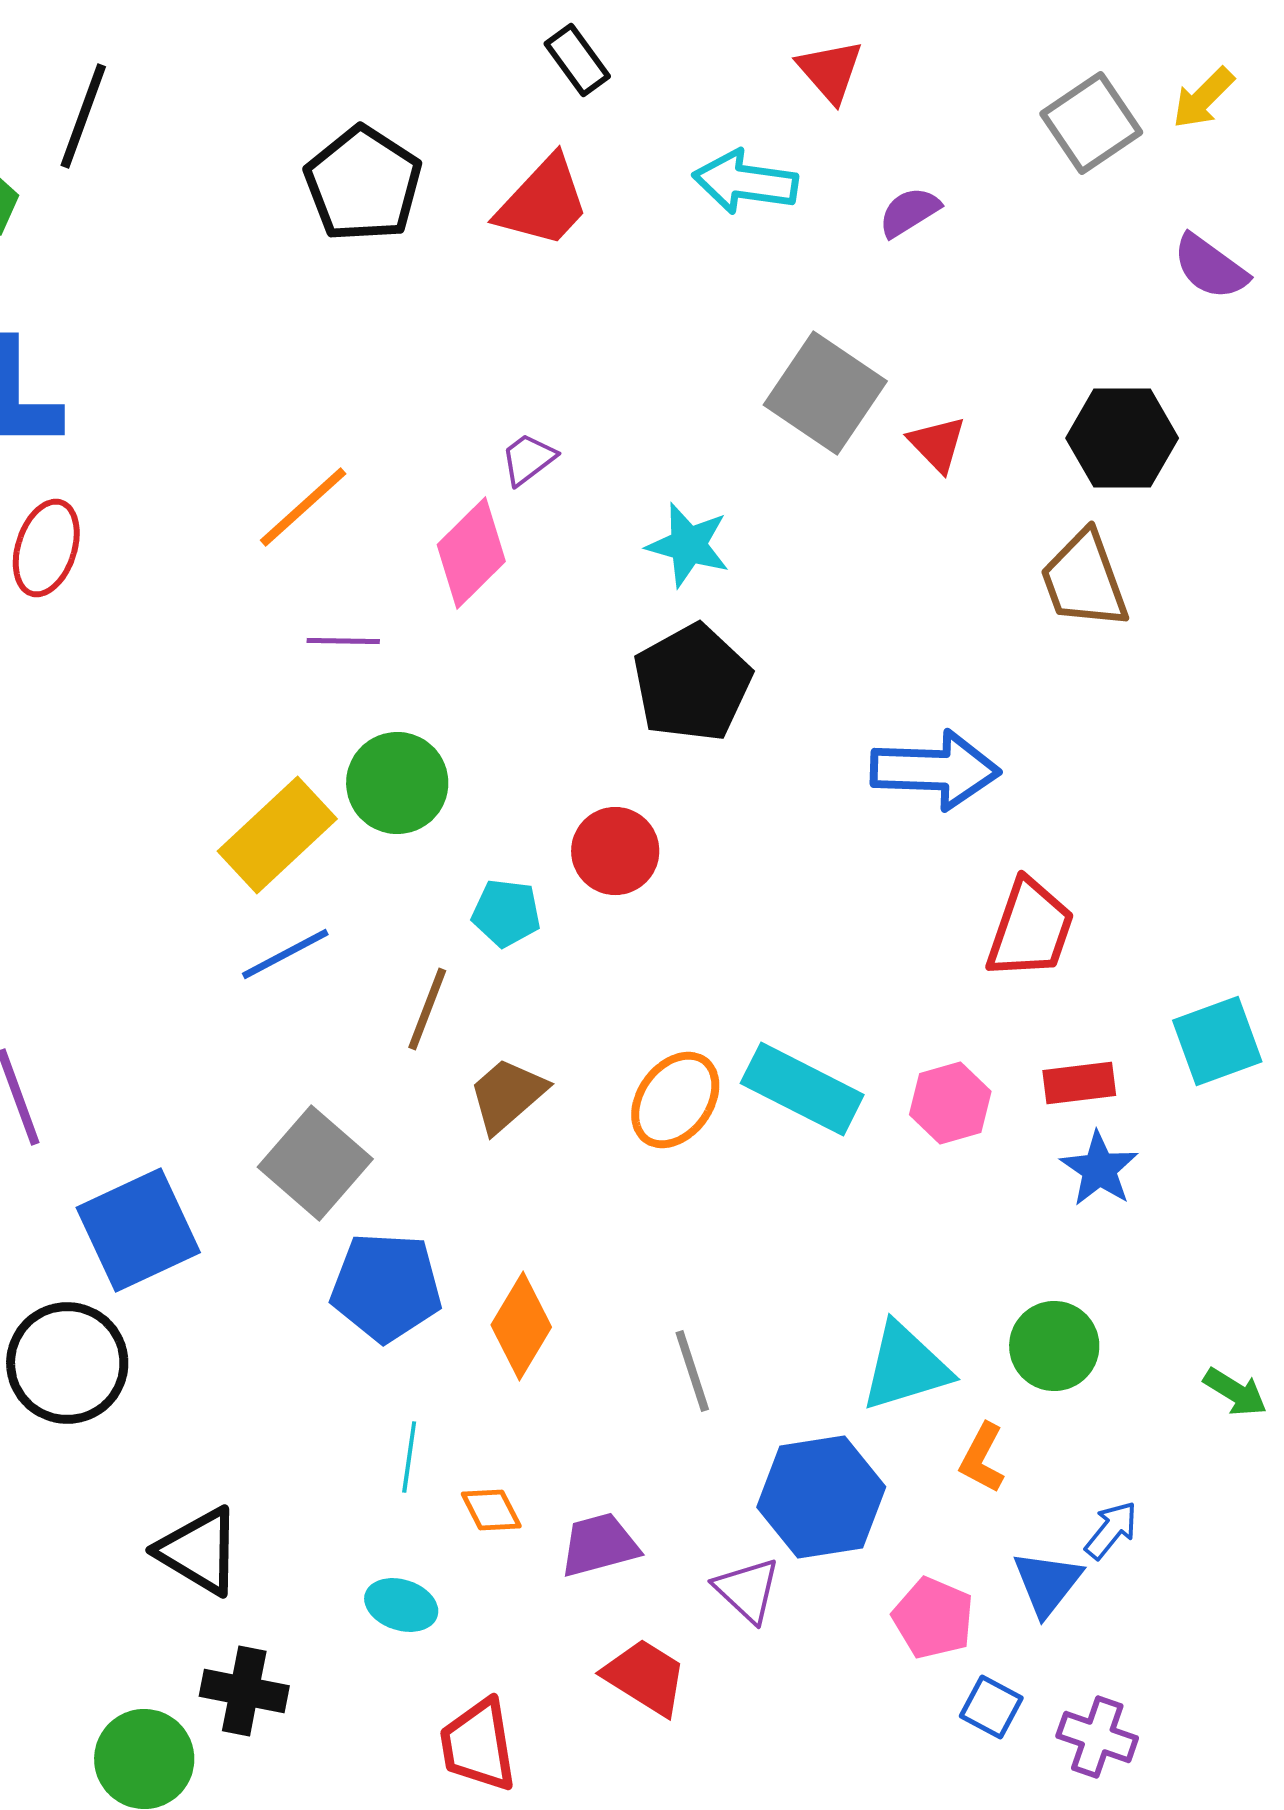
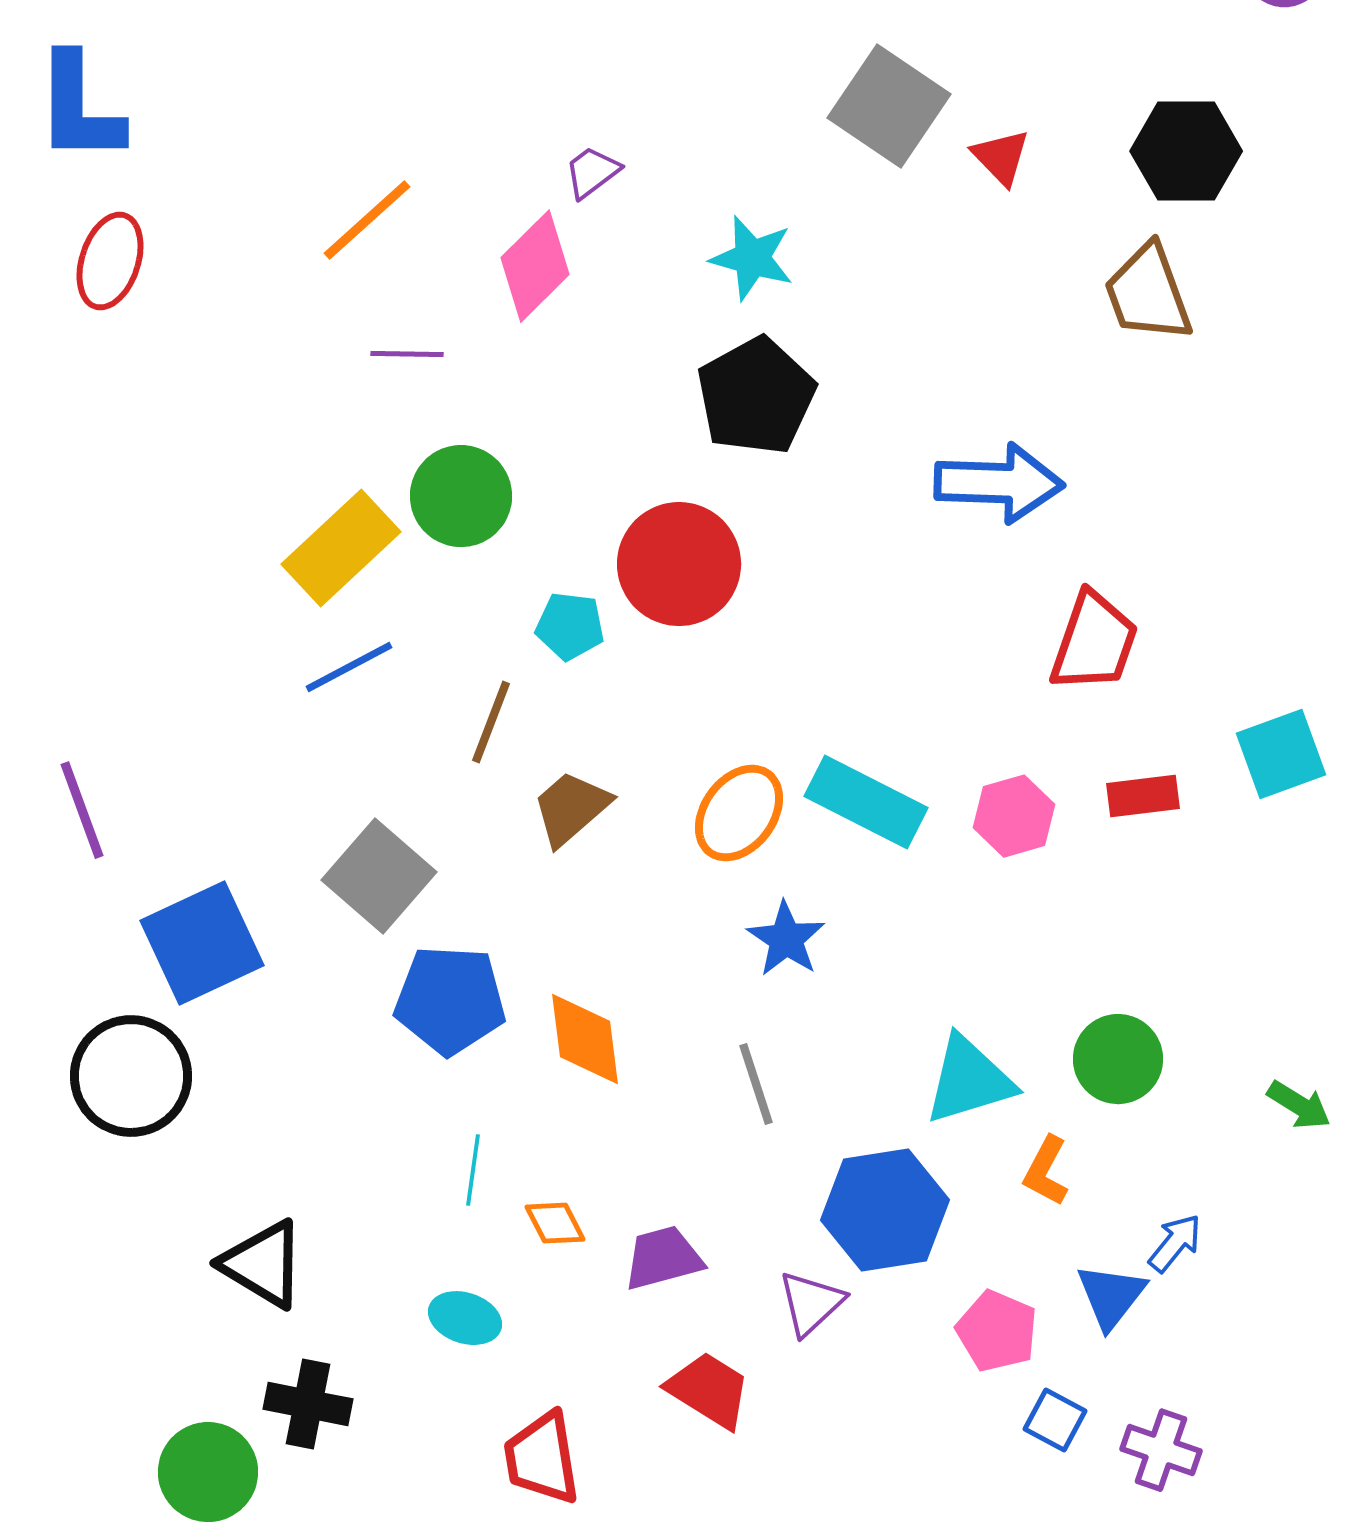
red circle: (615, 851) -> (679, 564), size x1.4
blue star: (1099, 1169) -> (786, 939), moved
orange diamond: (521, 1326) -> (585, 1039), turned -38
purple triangle: (747, 1590) -> (811, 1303), turned 34

